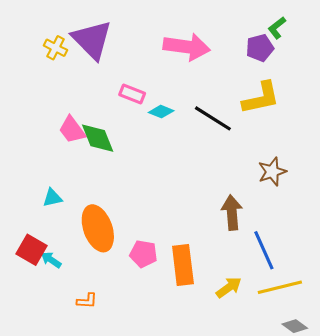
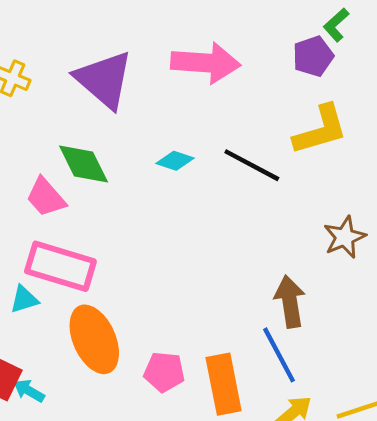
purple triangle: (92, 40) -> (104, 79), moved
pink rectangle: (132, 94) -> (60, 266), moved, size x1.8
green diamond: (98, 138) -> (84, 164), moved
blue line: (264, 250) -> (279, 355), moved

